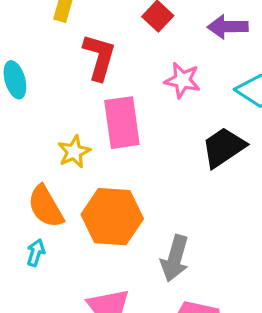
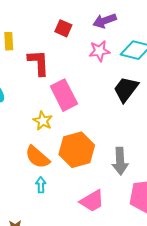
pink star: (182, 80) -> (99, 51), moved

